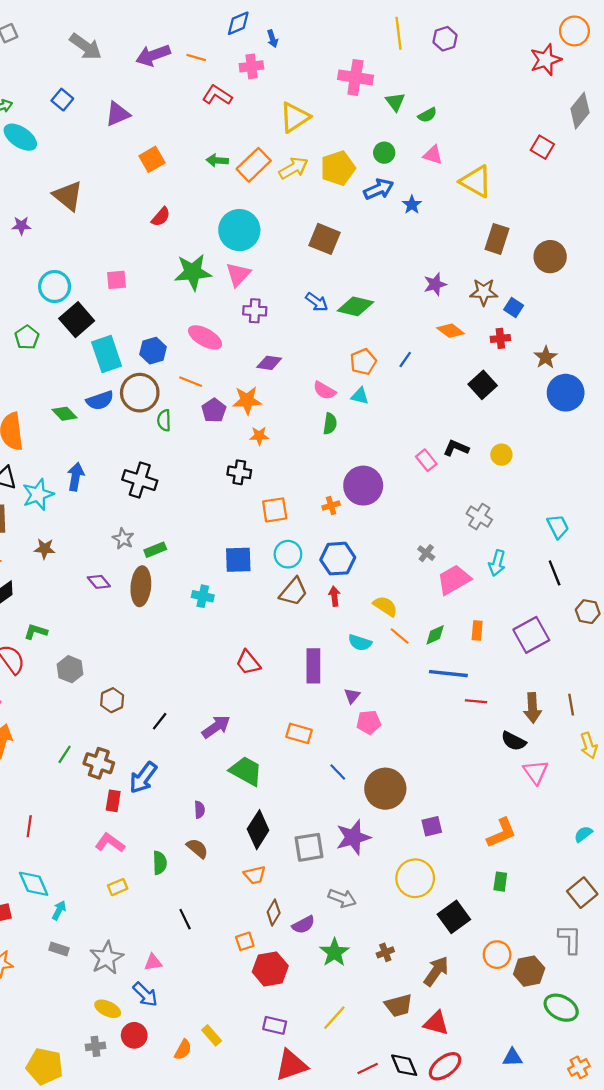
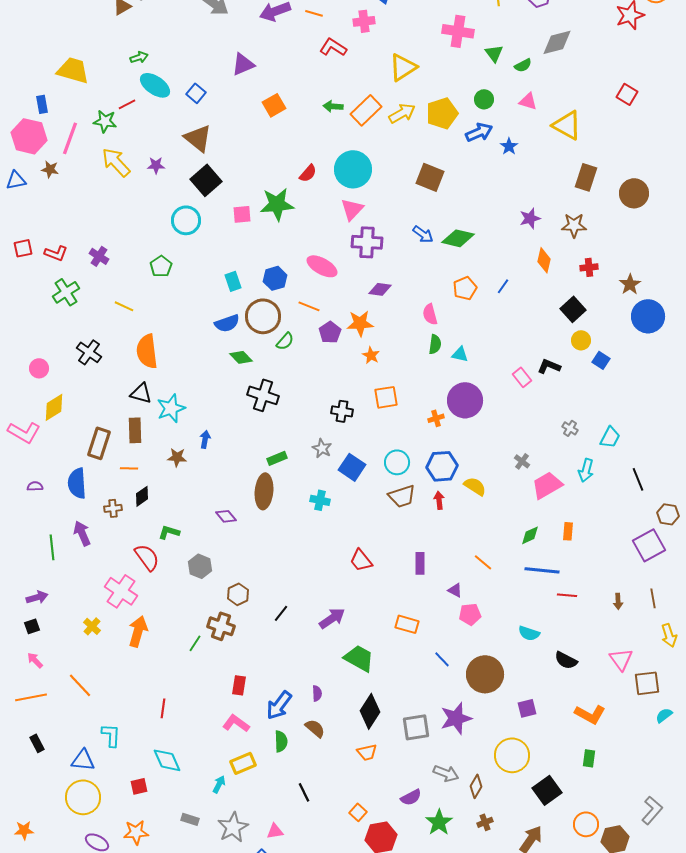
blue square: (62, 100) -> (196, 93), moved
gray diamond: (580, 111) -> (557, 42), moved, turned 36
red semicircle: (161, 217) -> (308, 173), moved
green star: (193, 272) -> (277, 204), moved
blue square: (514, 307) -> (601, 360), moved
purple cross: (255, 311) -> (367, 242), size x1.4
black square: (77, 320) -> (206, 180), moved
orange diamond: (451, 331) -> (544, 260), turned 65
cyan rectangle: (107, 354) -> (233, 281), size x0.6
pink semicircle: (324, 390) -> (430, 314), turned 45
cyan triangle: (360, 396) -> (460, 354), moved
green diamond: (65, 414) -> (241, 357), moved
green semicircle: (164, 420) -> (285, 341), turned -138
orange star: (259, 436) -> (371, 355), turned 30
yellow circle: (501, 455) -> (581, 340), moved
black cross: (239, 472) -> (342, 411), moved
blue arrow: (76, 477) -> (205, 439), moved, size x0.7
orange square: (275, 510) -> (386, 397), moved
gray cross: (479, 517) -> (570, 428), size x0.7
cyan trapezoid: (558, 527) -> (610, 437), moved, turned 55
gray star: (123, 539) -> (322, 448), moved
blue square: (238, 560) -> (352, 467), turned 36
purple diamond: (99, 582) -> (226, 516), moved
brown trapezoid: (293, 592) -> (402, 496), turned 32
yellow semicircle: (385, 606) -> (475, 486), moved
purple square: (531, 635) -> (649, 545), moved
orange line: (400, 636) -> (483, 562), moved
cyan semicircle: (360, 643) -> (529, 633), moved
purple rectangle: (313, 666) -> (420, 563), size x0.7
purple triangle: (352, 696) -> (455, 590), turned -42
brown arrow: (532, 708) -> (618, 601), size x0.6
black semicircle: (514, 741) -> (566, 660), moved
brown cross: (99, 763) -> (221, 626), moved
blue arrow: (143, 778) -> (279, 705), moved
orange L-shape: (501, 833) -> (590, 714), turned 52
yellow rectangle: (118, 887) -> (243, 763), size x1.4
brown square: (582, 893) -> (647, 683), moved, turned 32
cyan arrow: (59, 910) -> (219, 784), moved
brown diamond: (274, 913) -> (476, 786), moved
gray L-shape: (570, 939) -> (652, 810), turned 40
orange square: (245, 941) -> (358, 812), turned -30

